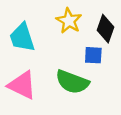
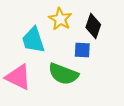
cyan trapezoid: (22, 37) -> (33, 40), moved

